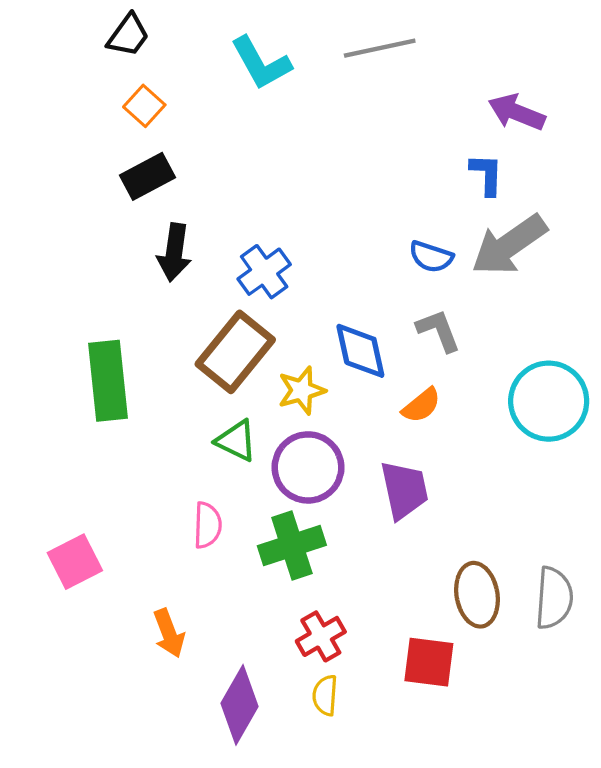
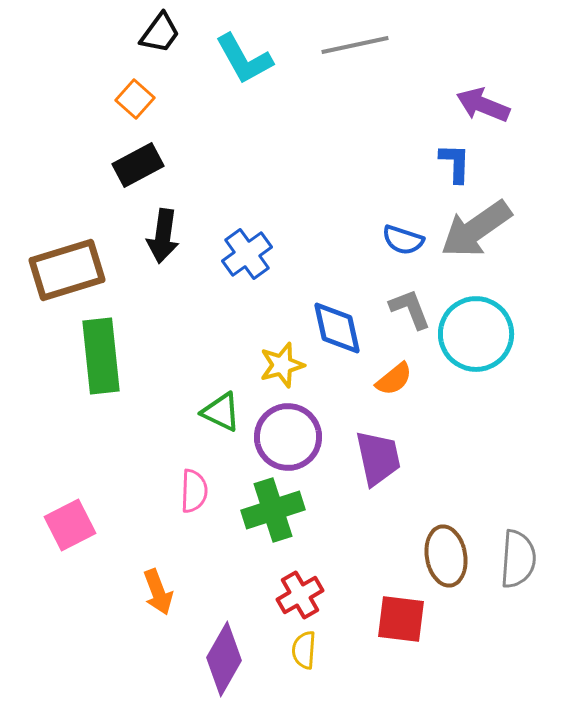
black trapezoid: (128, 35) -> (160, 33), moved
brown rectangle: (235, 352) -> (67, 270), moved, turned 34
cyan circle: (549, 401) -> (476, 334), moved

